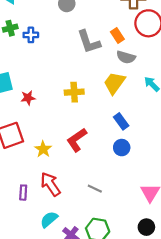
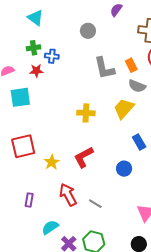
red star: (28, 98) -> (36, 71), moved
blue rectangle: (121, 121) -> (139, 142), moved
red arrow: (50, 184) -> (68, 195), moved

